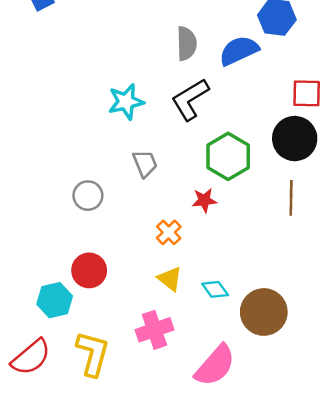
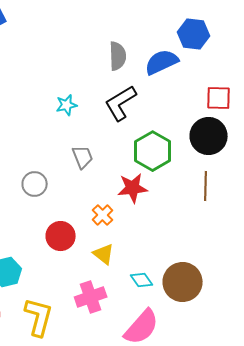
cyan star: (126, 102) -> (67, 105), size x0.7
red star: (204, 200) -> (133, 188), size x1.4
red circle: (89, 270) -> (61, 236), moved
cyan diamond: (215, 289) -> (142, 280), moved

